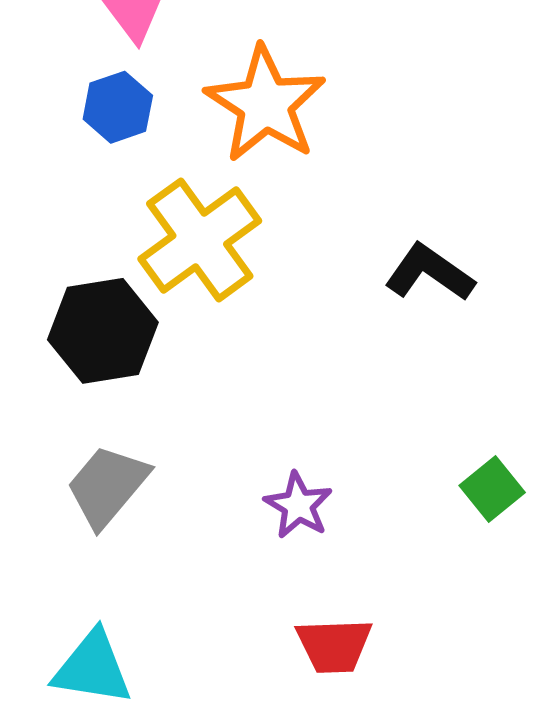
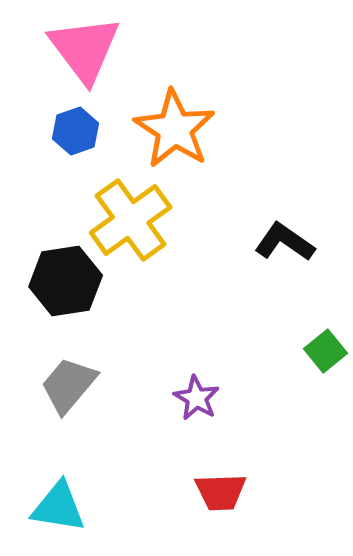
green square: (492, 489) -> (326, 351), moved

